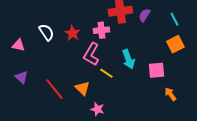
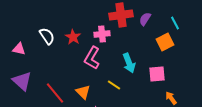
orange square: (175, 44) -> (165, 42), moved
yellow line: (106, 73) -> (114, 85), moved
purple triangle: (21, 77) -> (22, 81), size x1.5

